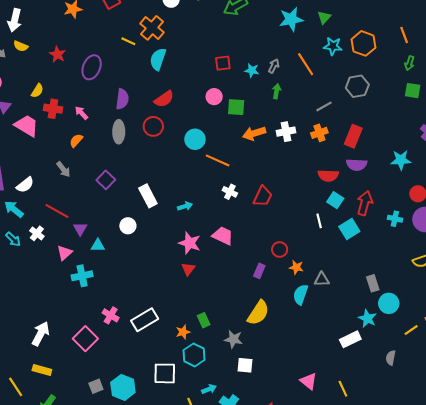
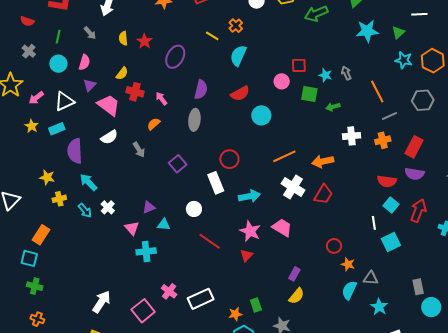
orange cross: (152, 28) -> (236, 26), size x0.6
yellow semicircle: (21, 46) -> (123, 38), moved, turned 56
orange line: (306, 64) -> (377, 92), moved
gray arrow: (274, 66) -> (346, 73), turned -56
green arrow: (277, 91) -> (333, 107), moved, turned -120
pink circle: (214, 97) -> (282, 81), moved
green square: (236, 107) -> (309, 94), moved
red circle: (153, 126) -> (229, 159), moved
orange arrow: (254, 133) -> (323, 161), moved
cyan circle: (195, 139) -> (261, 115), moved
orange line: (218, 160) -> (284, 156), turned -55
white semicircle: (25, 185) -> (109, 137), moved
white cross: (230, 192) -> (293, 187), size x1.6
cyan arrow: (185, 206) -> (249, 196), size x1.5
red line: (57, 211) -> (210, 241), moved
purple triangle: (80, 229) -> (149, 207), turned 32
cyan square: (349, 229) -> (391, 242), moved
pink triangle: (65, 253) -> (132, 228), turned -35
purple rectangle: (259, 271) -> (294, 274), moved
yellow semicircle: (258, 313) -> (296, 296), moved, size x0.7
cyan star: (367, 318) -> (379, 307), moved

